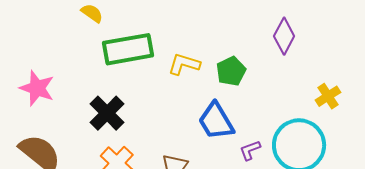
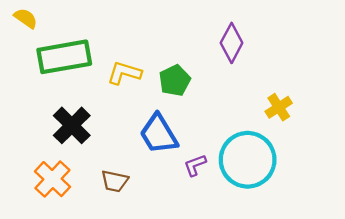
black cross: (107, 113) -> (72, 125), moved

